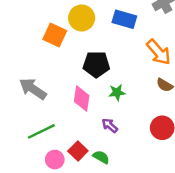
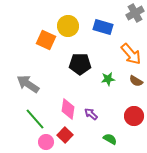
green star: (117, 92) -> (108, 79), moved
pink diamond: (82, 99) -> (68, 109), moved
green line: (41, 131) -> (35, 119), turned 75
green semicircle: (101, 157) -> (110, 139), moved

